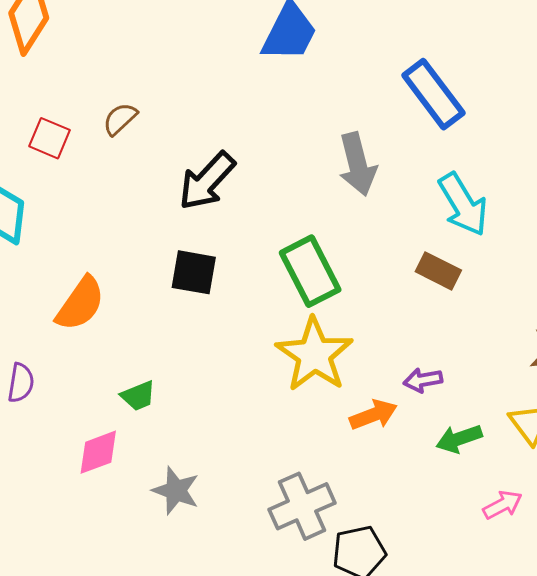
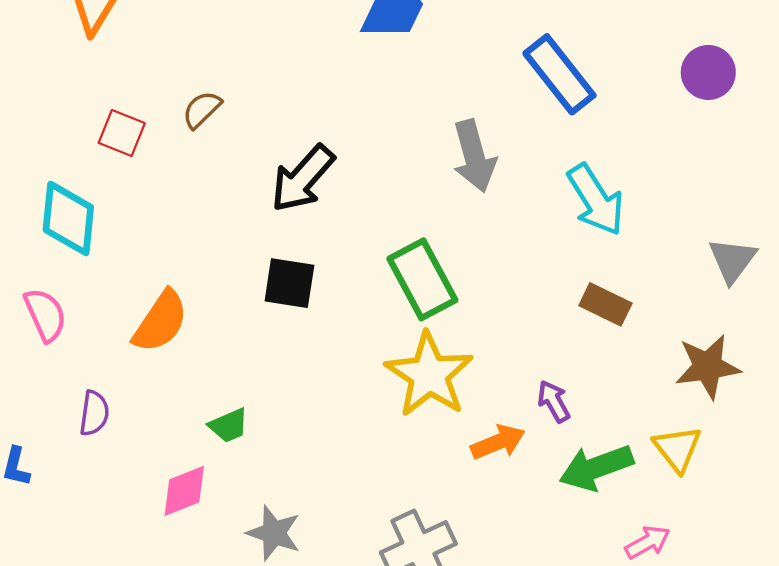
brown rectangle: (438, 271) -> (605, 304), moved
purple arrow: (423, 380) -> (554, 401), turned 72
green arrow: (459, 439) -> (596, 468), size x1.4

